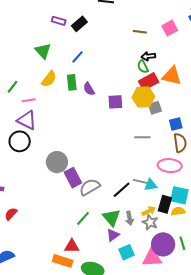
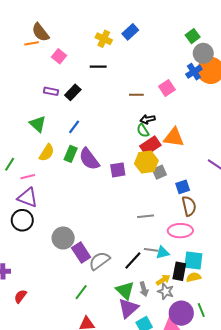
green rectangle: (72, 82) -> (71, 154), turned 35
purple semicircle: (89, 89) -> (89, 159), size x1.6
gray line: (142, 137) -> (146, 216), moved
green line: (83, 218) -> (81, 292), moved
purple triangle: (113, 235) -> (128, 308), size x1.5

